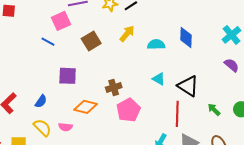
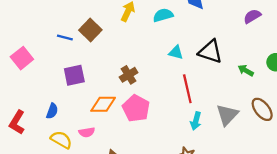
pink square: (61, 21) -> (22, 58), moved
blue line: (48, 42) -> (65, 37), moved
purple semicircle: (231, 65) -> (252, 16), turned -56
pink pentagon: (129, 110) -> (136, 108), moved
red line: (177, 114) -> (187, 89), moved

